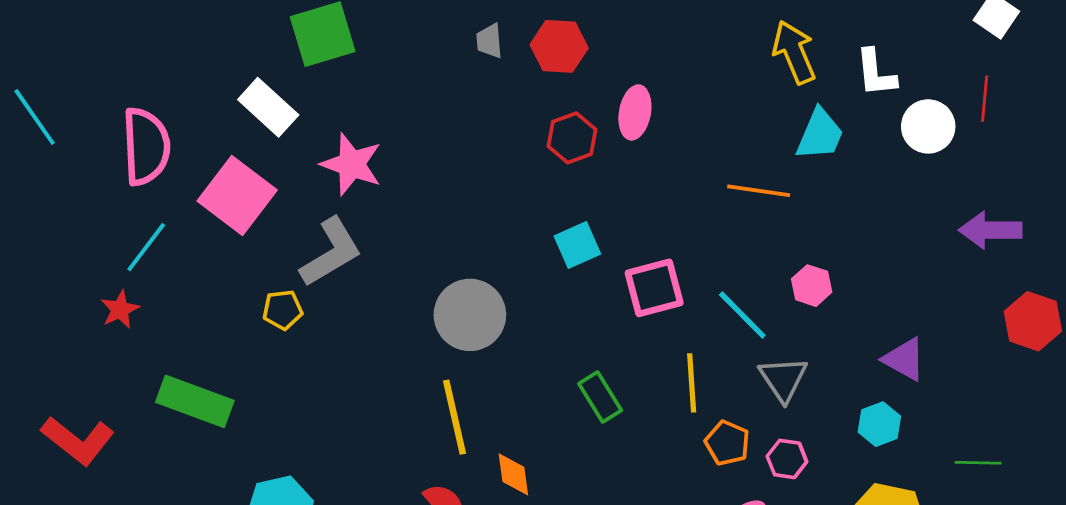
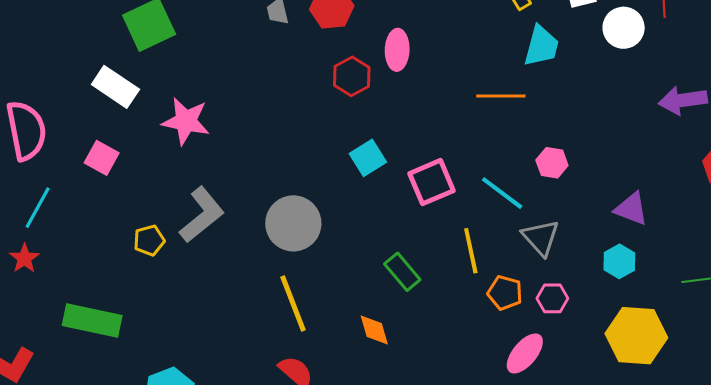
pink square: (237, 195) -> (102, 158), size x0.6
gray L-shape: (331, 252) -> (202, 215), moved
orange diamond: (513, 474) -> (374, 330), moved

